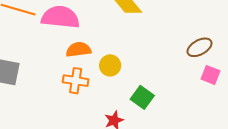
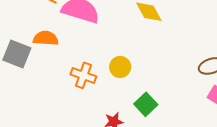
orange semicircle: (79, 50) -> (46, 38), moved

